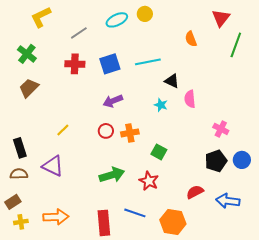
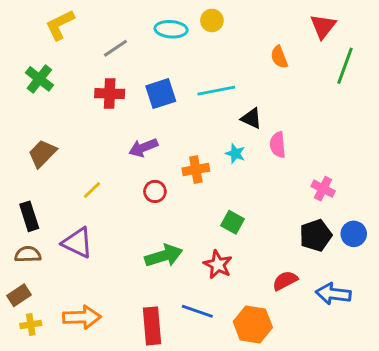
cyan ellipse: (117, 20) -> (171, 29), turned 30
brown trapezoid: (29, 88) -> (42, 153), moved
purple arrow: (113, 101) -> (143, 148), moved
orange cross: (130, 133) -> (196, 170), moved

